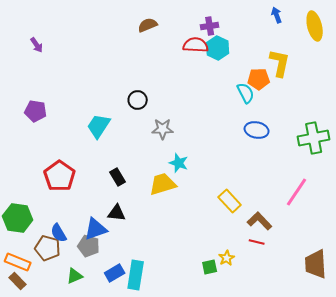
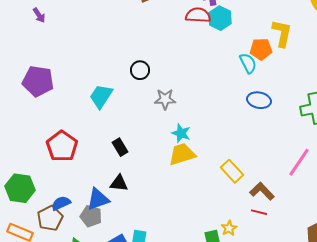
purple pentagon: (36, 111) -> (38, 81), size x1.4
yellow trapezoid: (163, 184) -> (182, 154), moved
blue semicircle: (59, 233) -> (61, 203), turned 96
brown pentagon: (48, 248) -> (50, 218), turned 30

